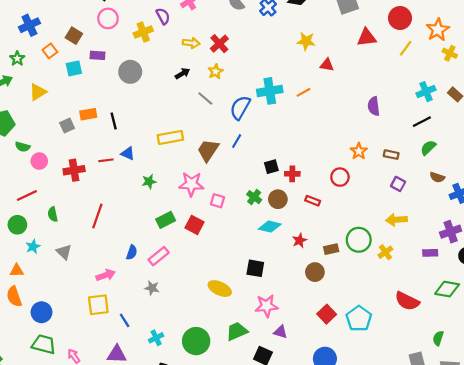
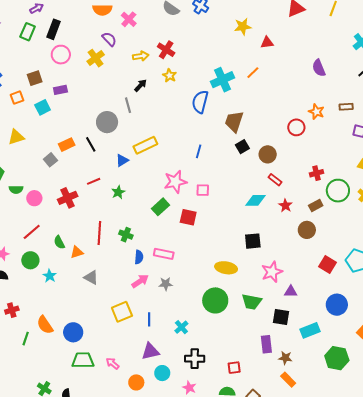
brown square: (74, 36) -> (35, 78), turned -35
orange square: (50, 51) -> (17, 98), turned 32
gray circle: (130, 72) -> (107, 122), moved
yellow triangle: (38, 92) -> (16, 137), turned 30
gray line: (205, 98) -> (128, 105), moved, turned 49
blue line: (237, 141) -> (199, 151), moved
brown trapezoid: (208, 150) -> (234, 121), moved
blue triangle: (128, 153) -> (122, 160), moved, turned -40
red cross: (292, 174) -> (316, 173), moved
red circle: (340, 177) -> (296, 127), moved
green star: (149, 182) -> (118, 192), moved
green cross: (254, 197) -> (126, 235), moved
brown circle: (278, 199) -> (268, 154), moved
red rectangle: (313, 201) -> (275, 180), moved, turned 32
green rectangle: (166, 220) -> (161, 207), moved
gray triangle: (64, 252) -> (91, 277), moved
pink rectangle: (159, 256) -> (164, 254), turned 66
orange triangle: (17, 271) -> (77, 252), moved
pink arrow: (106, 275) -> (140, 281), moved
blue line: (125, 320) -> (149, 319), turned 48
green trapezoid: (237, 331) -> (252, 302), turned -130
green circle: (196, 341) -> (215, 300), moved

